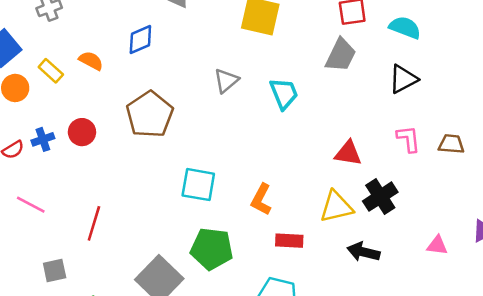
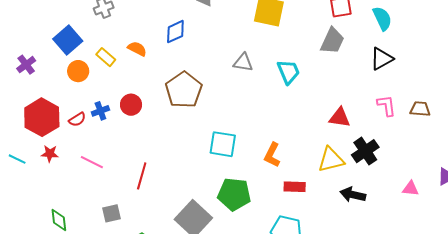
cyan semicircle: (405, 28) -> (382, 18), turned 45
gray triangle: (226, 81) -> (243, 63), turned 50

